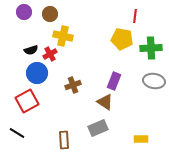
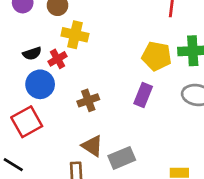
yellow pentagon: (122, 39) -> (157, 56), moved
brown triangle: (105, 102) -> (92, 146), moved

